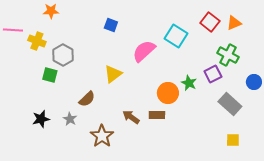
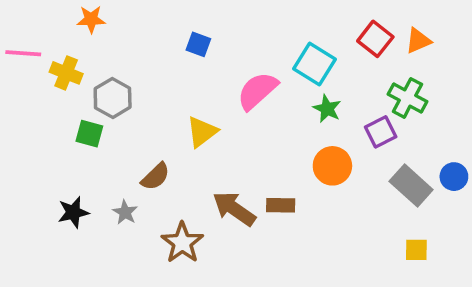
blue circle: (254, 82) -> (454, 177), moved
green star: (189, 83) -> (327, 109), moved
orange circle: (168, 93) -> (332, 166), moved
brown arrow: (131, 117) -> (234, 209), size x1.4

